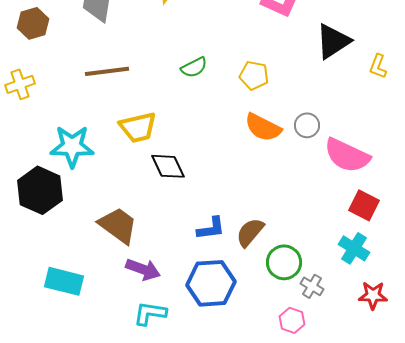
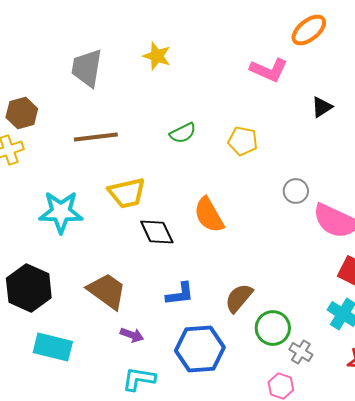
brown hexagon: (33, 23) -> (22, 113), moved
black triangle: (333, 41) -> (322, 107), size x0.6
orange semicircle: (263, 127) -> (209, 215), moved, turned 33
black hexagon: (40, 190) -> (29, 288), moved
blue L-shape: (211, 228) -> (180, 294), moved
purple arrow: (143, 269) -> (132, 335), size x0.7

